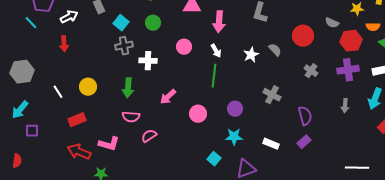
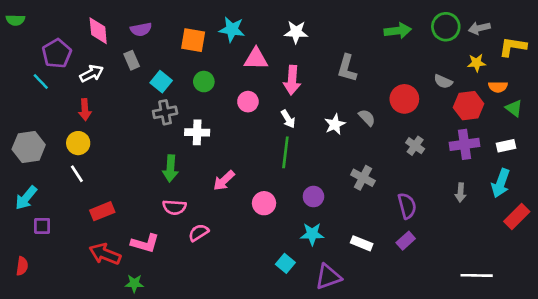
pink circle: (184, 47) -> (248, 102), moved
yellow circle: (88, 87) -> (78, 143), moved

